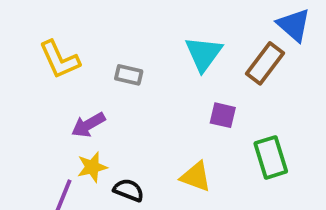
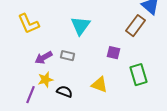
cyan triangle: (204, 54) -> (80, 26), moved
gray rectangle: (129, 75) -> (68, 56), moved

